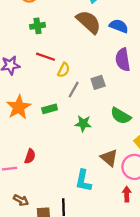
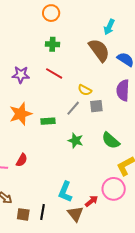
yellow semicircle: (64, 70) -> (85, 90), moved, turned 80
brown triangle: (109, 158) -> (75, 214), moved
red arrow: (127, 194) -> (91, 201), moved, turned 40

